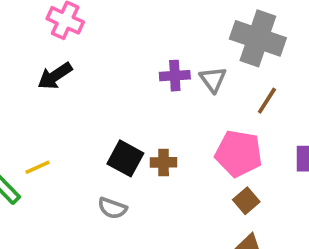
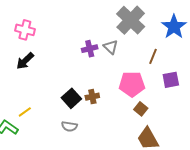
gray cross: (258, 38) -> (131, 20), turned 36
brown line: (267, 101) -> (153, 56), moved
black square: (125, 158) -> (71, 98), turned 30

